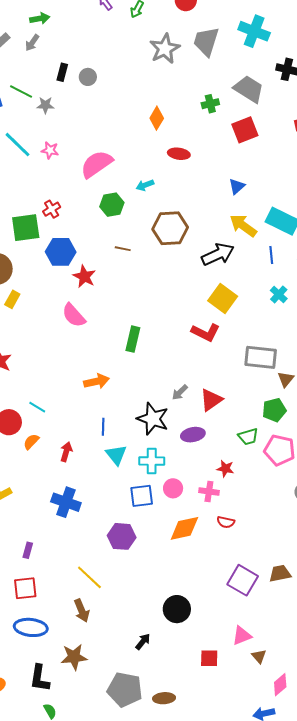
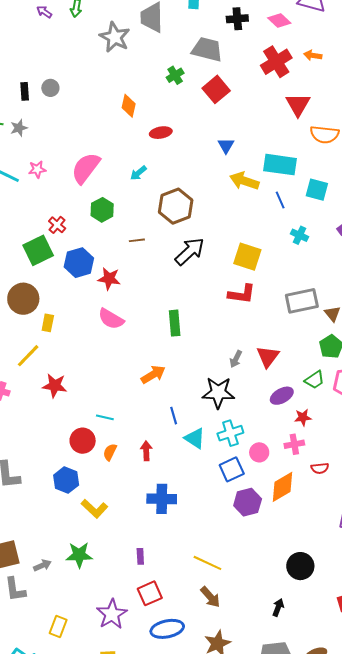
green hexagon: (112, 205) -> (102, 210), moved
black arrow: (218, 254) -> (190, 251), moved
purple ellipse: (193, 435) -> (282, 396), moved
purple hexagon: (122, 536) -> (248, 502), moved

